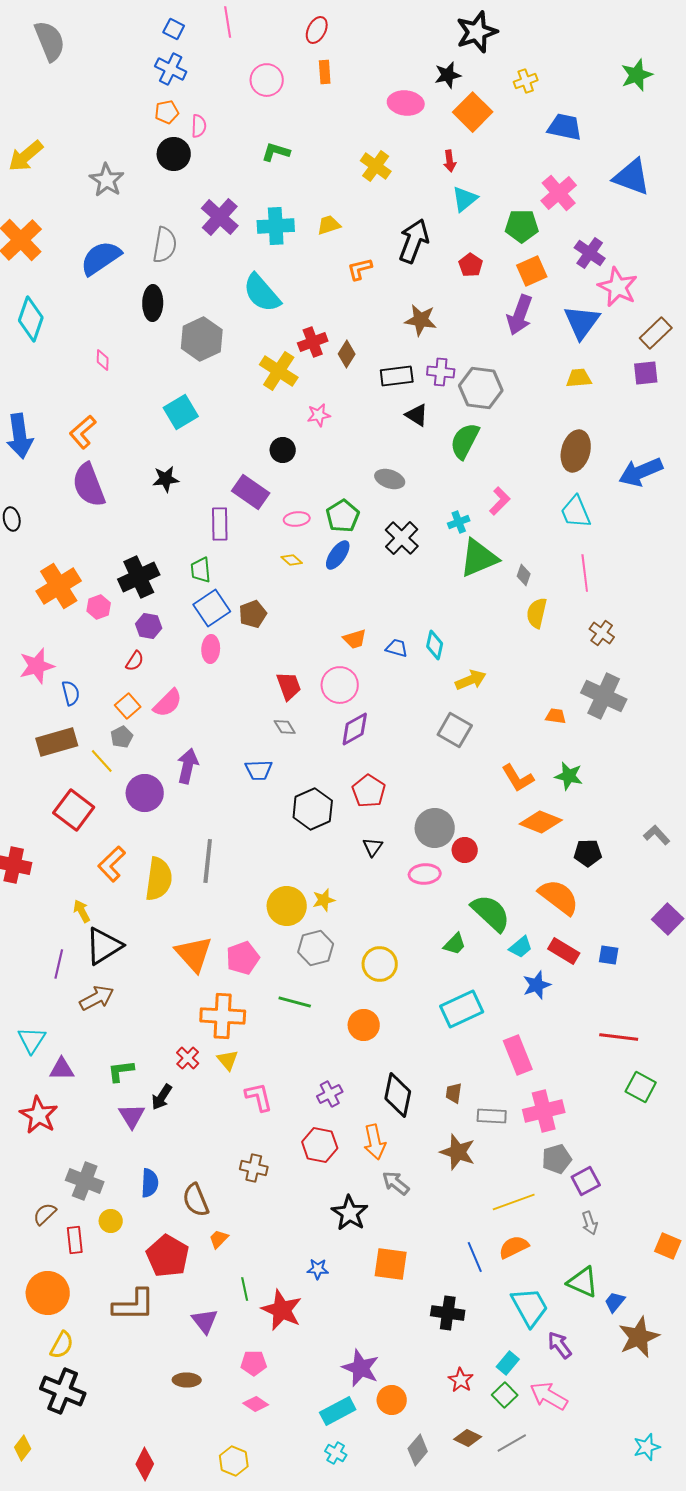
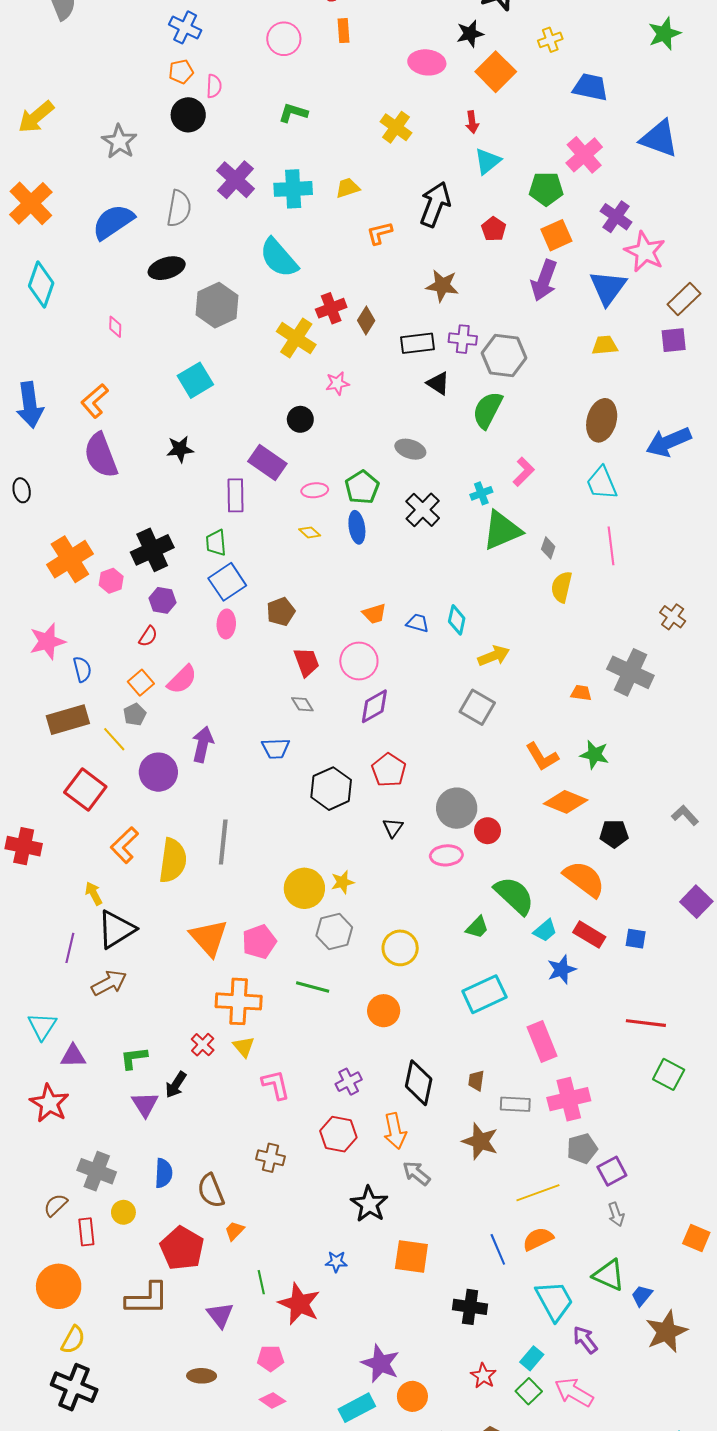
black ellipse: (153, 303) -> (167, 268), turned 72
blue ellipse: (338, 555) -> (357, 527), turned -44
brown pentagon: (253, 614) -> (281, 612), moved
brown cross: (602, 633) -> (673, 617), moved

